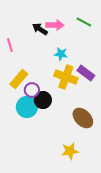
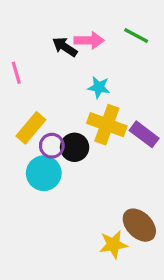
purple rectangle: (86, 73) -> (144, 134), moved
black circle: (43, 100) -> (75, 147), moved
brown ellipse: (83, 118) -> (139, 225), moved

